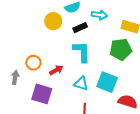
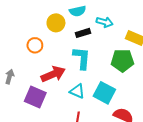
orange circle: (33, 63) -> (35, 45), moved
red arrow: (56, 70) -> (53, 74), size x1.6

